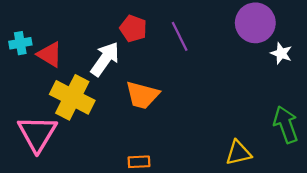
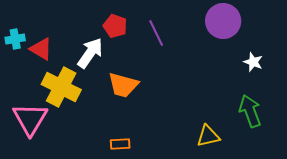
white star: (281, 53) -> (253, 62), moved

